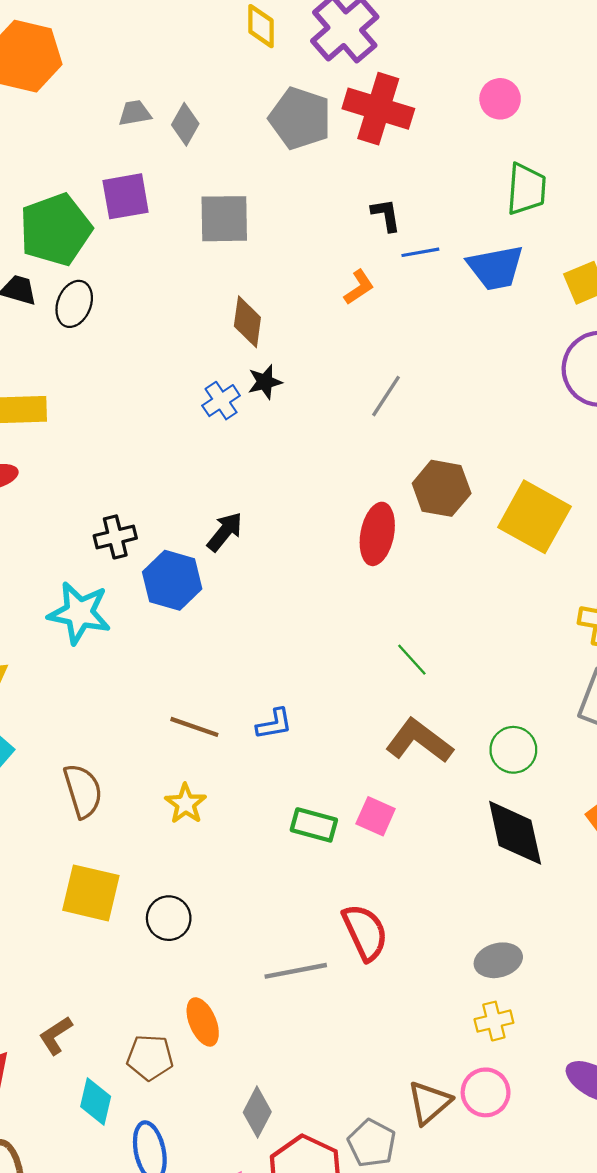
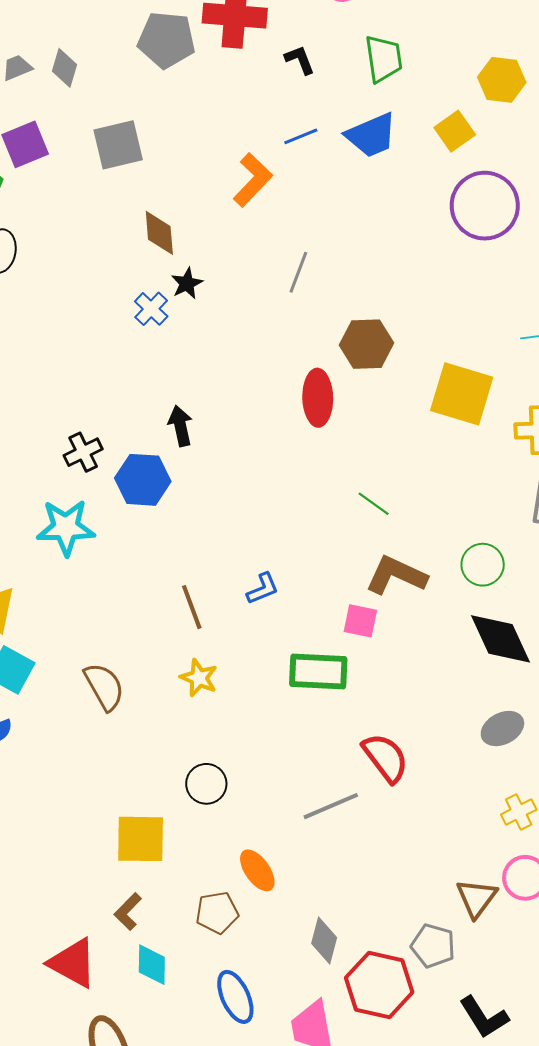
black L-shape: (386, 215) -> (300, 60), moved
orange L-shape: (359, 287) -> (253, 180), size x1.6
yellow square: (534, 517) -> (462, 394), moved
black arrow: (225, 532) -> (180, 426), turned -39
brown line: (194, 727) -> (192, 607), turned 63
pink square: (376, 816) -> (360, 621), moved
green rectangle: (314, 825) -> (318, 672), size x1.4
yellow square: (91, 893) -> (141, 839), moved
gray ellipse: (498, 960) -> (502, 729), moved
cyan diamond: (96, 1102) -> (152, 965), moved

